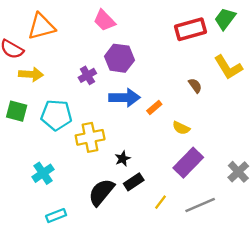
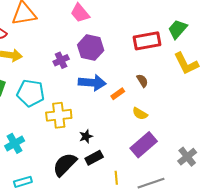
green trapezoid: (225, 19) -> (177, 29), moved
red rectangle: (191, 29) -> (147, 41), moved
brown semicircle: (195, 86) -> (142, 81), moved
yellow line: (161, 202) -> (116, 178), turned -48

